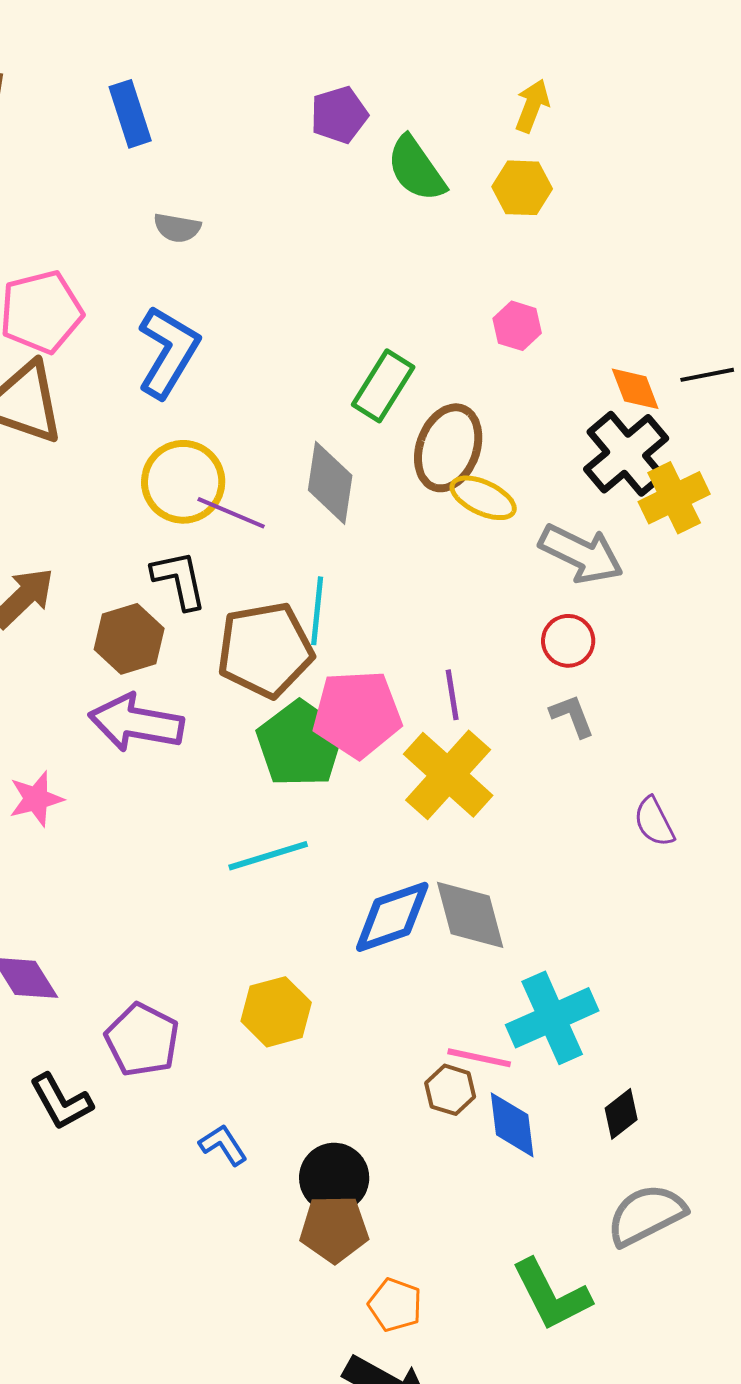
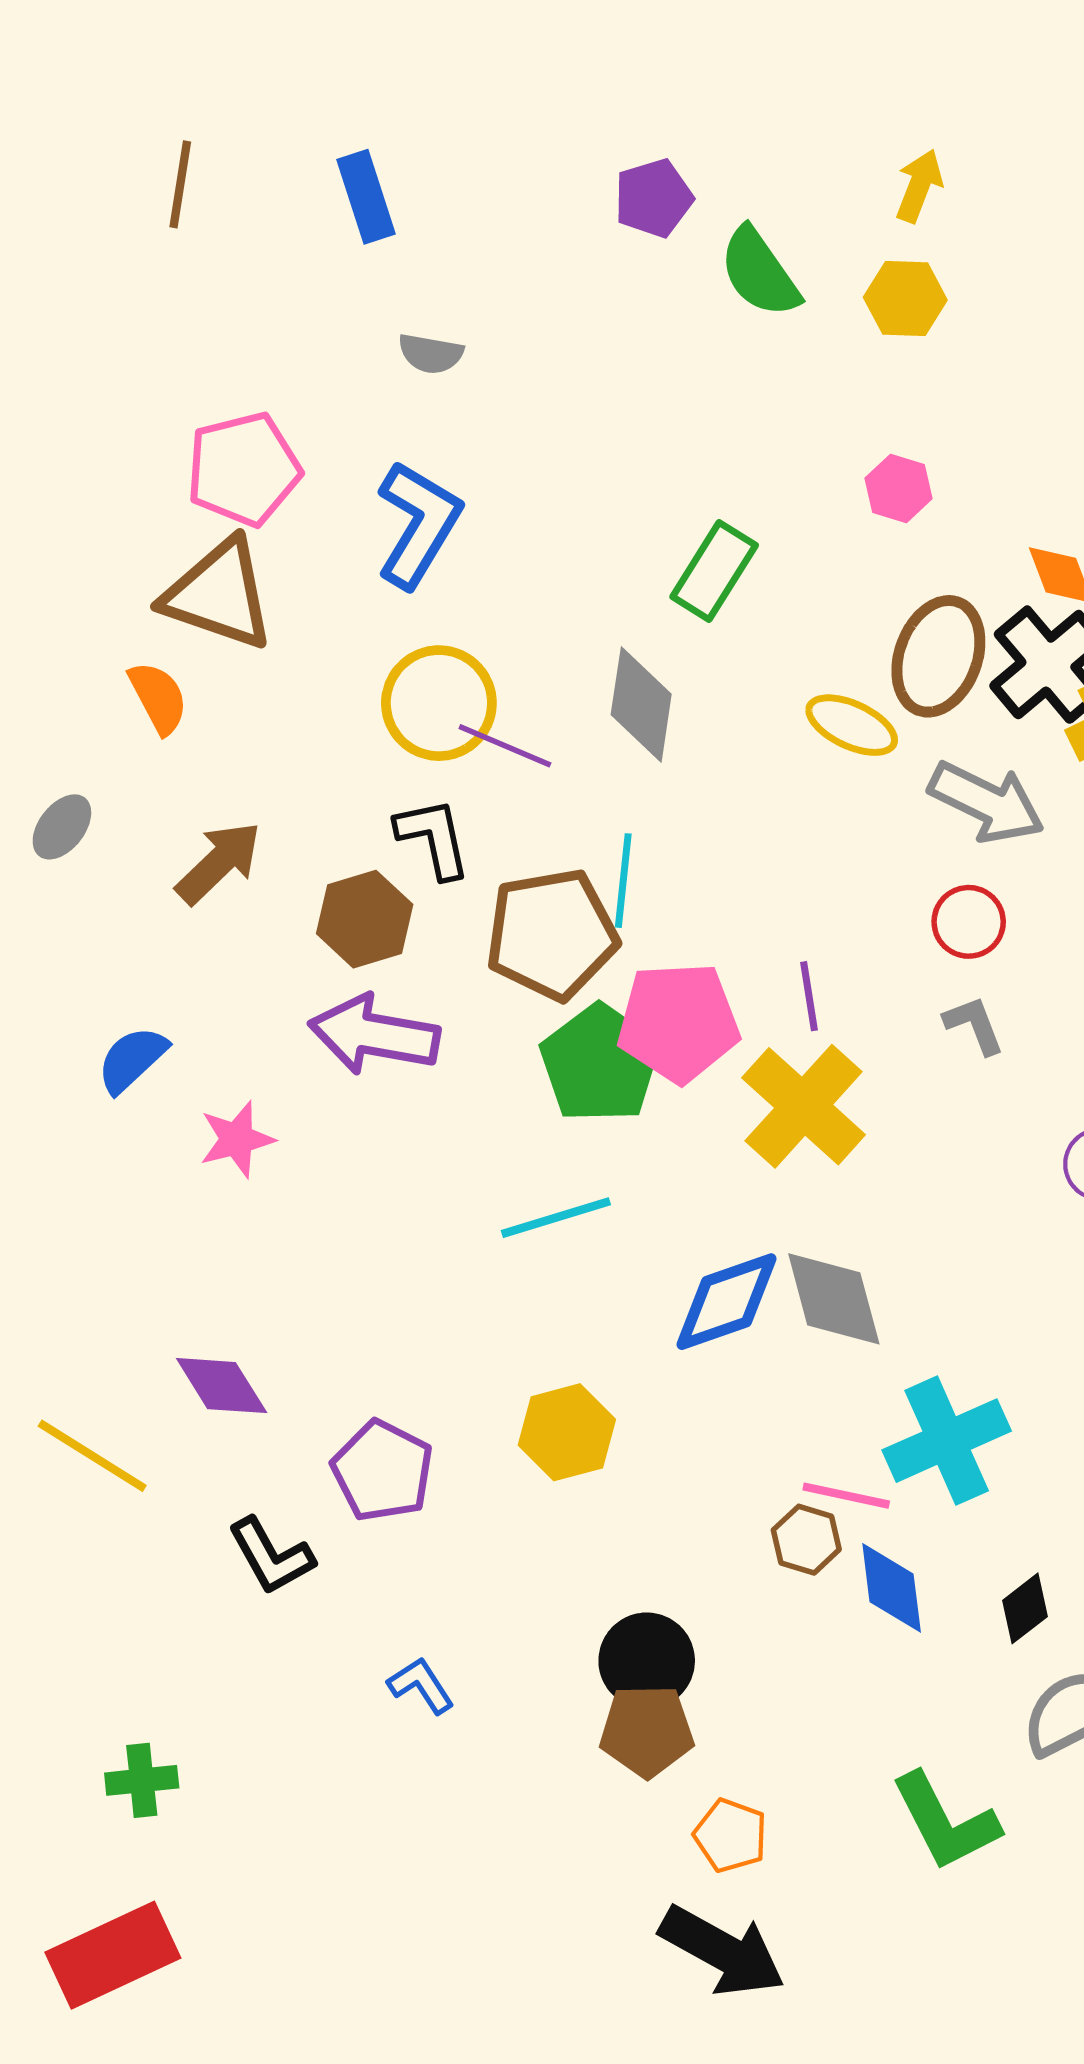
brown ellipse: (448, 448) -> (938, 656), moved
black diamond: (621, 1114) -> (1025, 1608), moved
blue L-shape: (223, 1145) -> (421, 1685), moved

